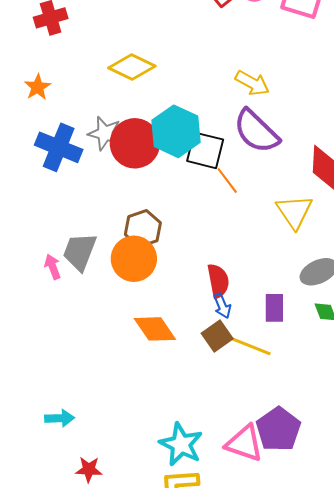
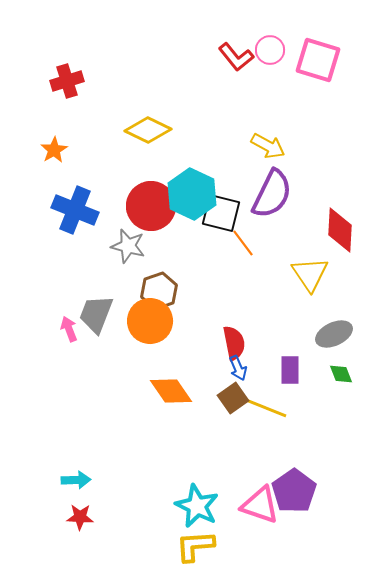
purple semicircle: (256, 131) -> (272, 194), turned -108
gray star: (105, 133) -> (128, 246), moved
red star: (89, 469) -> (80, 517), moved

